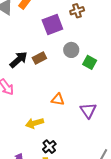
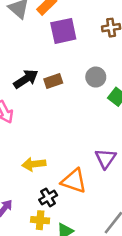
purple square: (52, 25) -> (63, 31), moved
orange triangle: (58, 99) -> (74, 181), moved, size x1.5

